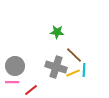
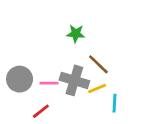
cyan line: (84, 70) -> (114, 103), moved
pink line: (12, 82) -> (49, 83), moved

